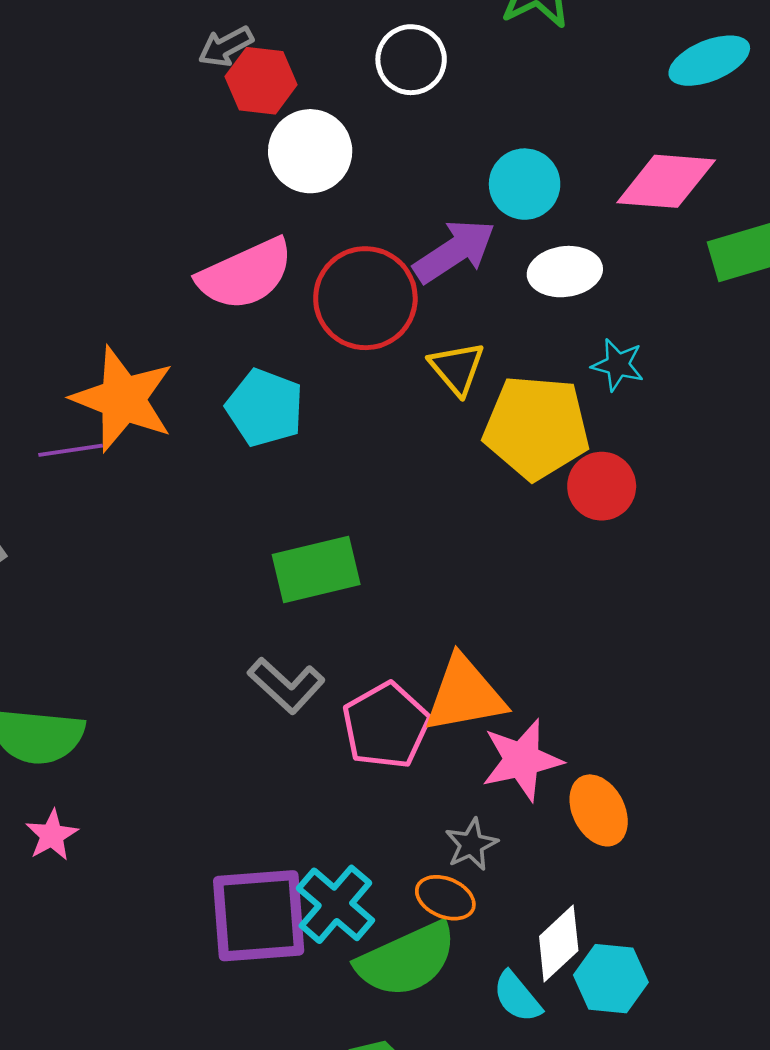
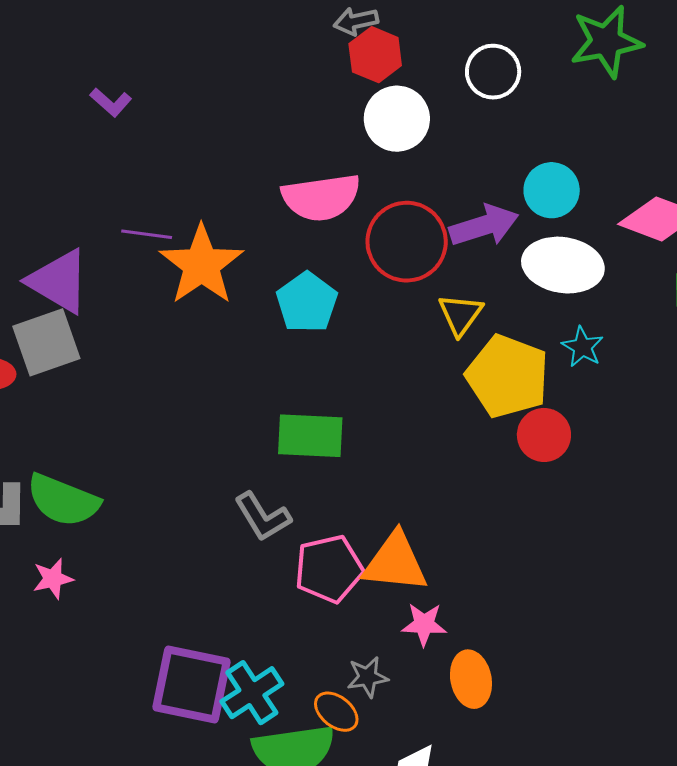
white ellipse: (565, 272) -> (563, 265), size x1.4
purple line: (71, 450) -> (147, 234), moved
pink star: (522, 760) -> (424, 624), size x0.7

